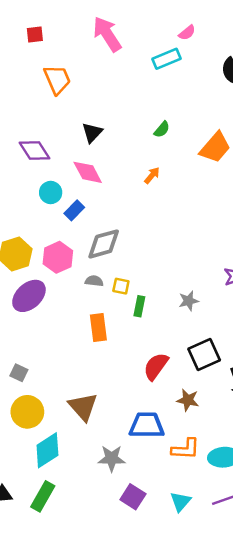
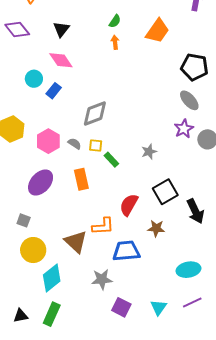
purple diamond: (35, 150) -> (17, 30), moved
orange arrow: (152, 175) -> (115, 42), moved, turned -40
gray diamond: (104, 244) -> (95, 113), moved
pink hexagon: (58, 257) -> (48, 141), moved
gray semicircle: (94, 281) -> (74, 144), turned 32
purple ellipse: (29, 296) -> (41, 183), moved
green rectangle: (139, 306) -> (111, 160), turned -49
orange L-shape: (185, 449) -> (103, 226), moved

